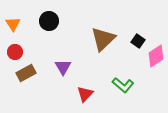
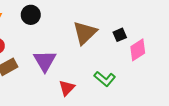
black square: (138, 41) -> (120, 35), turned 32
purple triangle: (63, 67) -> (45, 61), size x1.4

